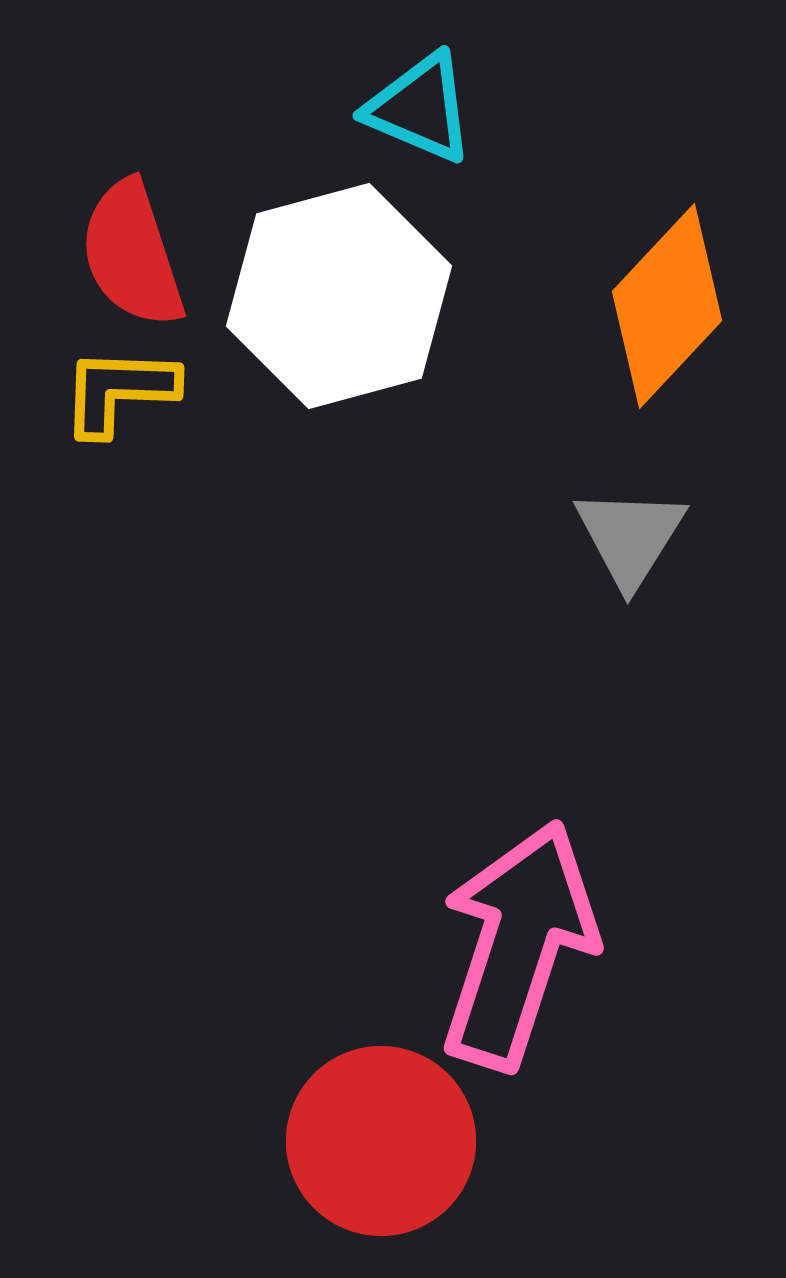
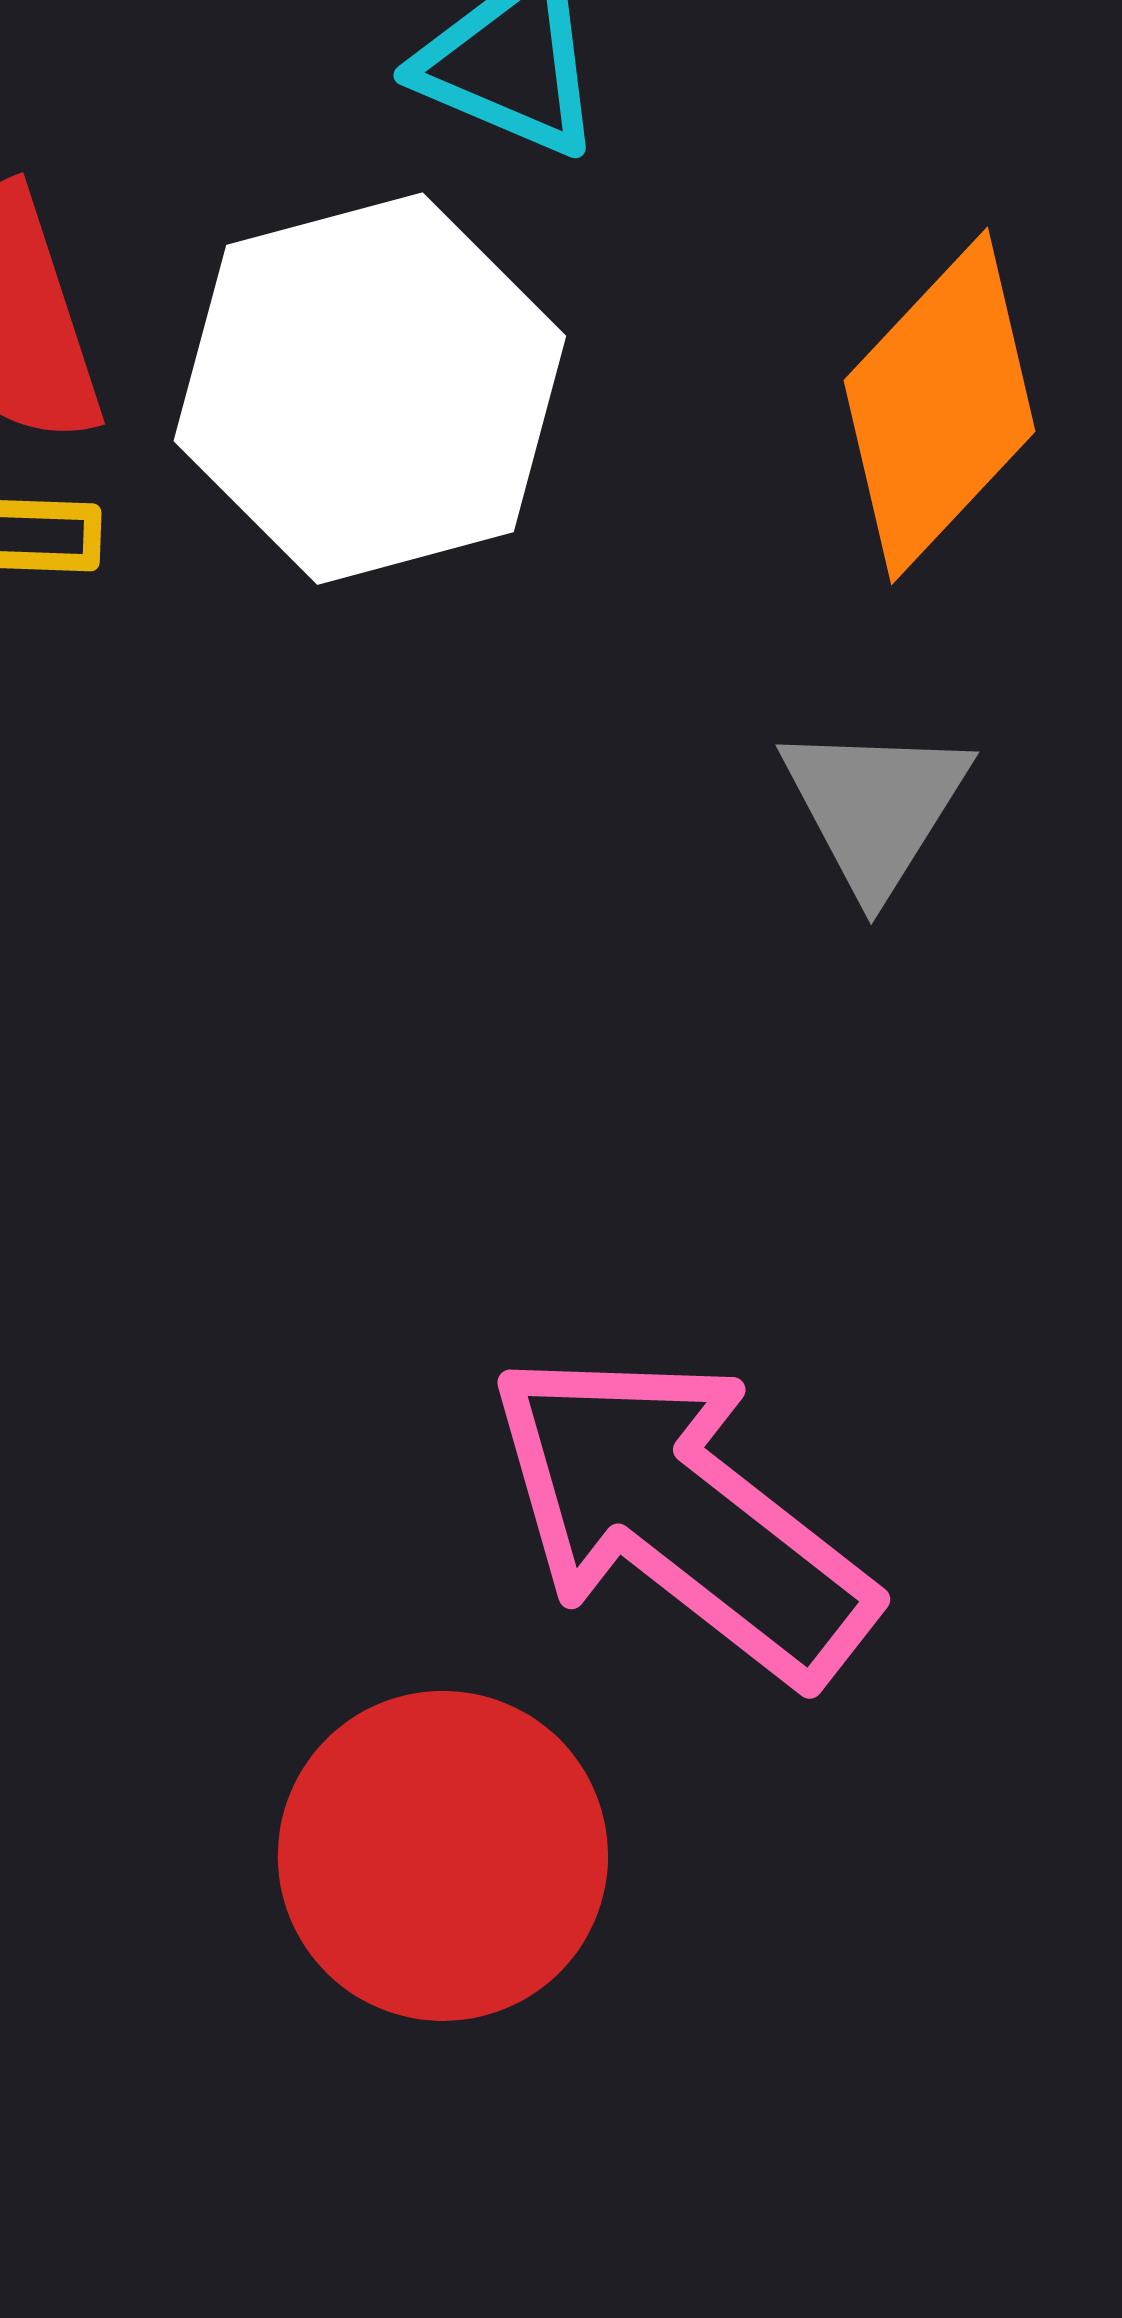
pink arrow: (518, 945) -> (681, 1516), turned -70

